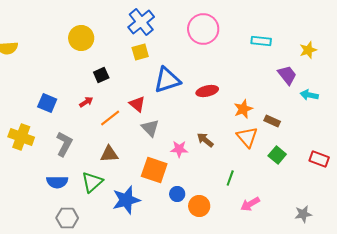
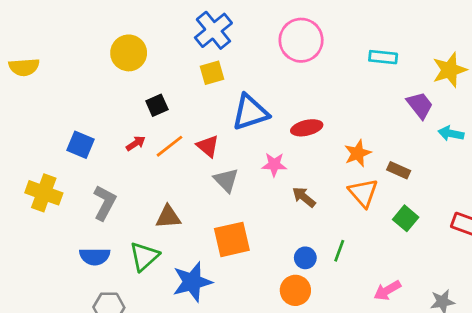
yellow star: (308, 50) -> (449, 70), size x1.4
orange line: (110, 118) -> (170, 146), moved
pink star: (179, 149) -> (274, 165), moved
orange square: (154, 170) -> (232, 239), turned -32
blue circle: (177, 194) -> (305, 258), moved
pink arrow: (250, 204) -> (387, 290), moved

